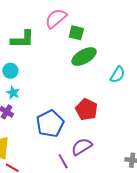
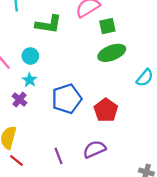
green square: (76, 33) -> (107, 26), turned -35
blue pentagon: (50, 124) -> (67, 99), moved
purple line: (63, 161) -> (59, 156), moved

